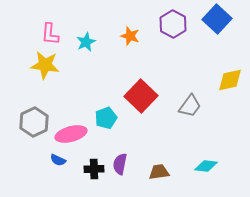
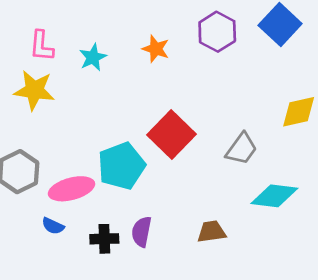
cyan pentagon: (106, 118) -> (121, 166), size x1.5
cyan diamond: (206, 166) -> (274, 196), moved, size x1.4
brown trapezoid: (159, 172) -> (211, 232), moved

